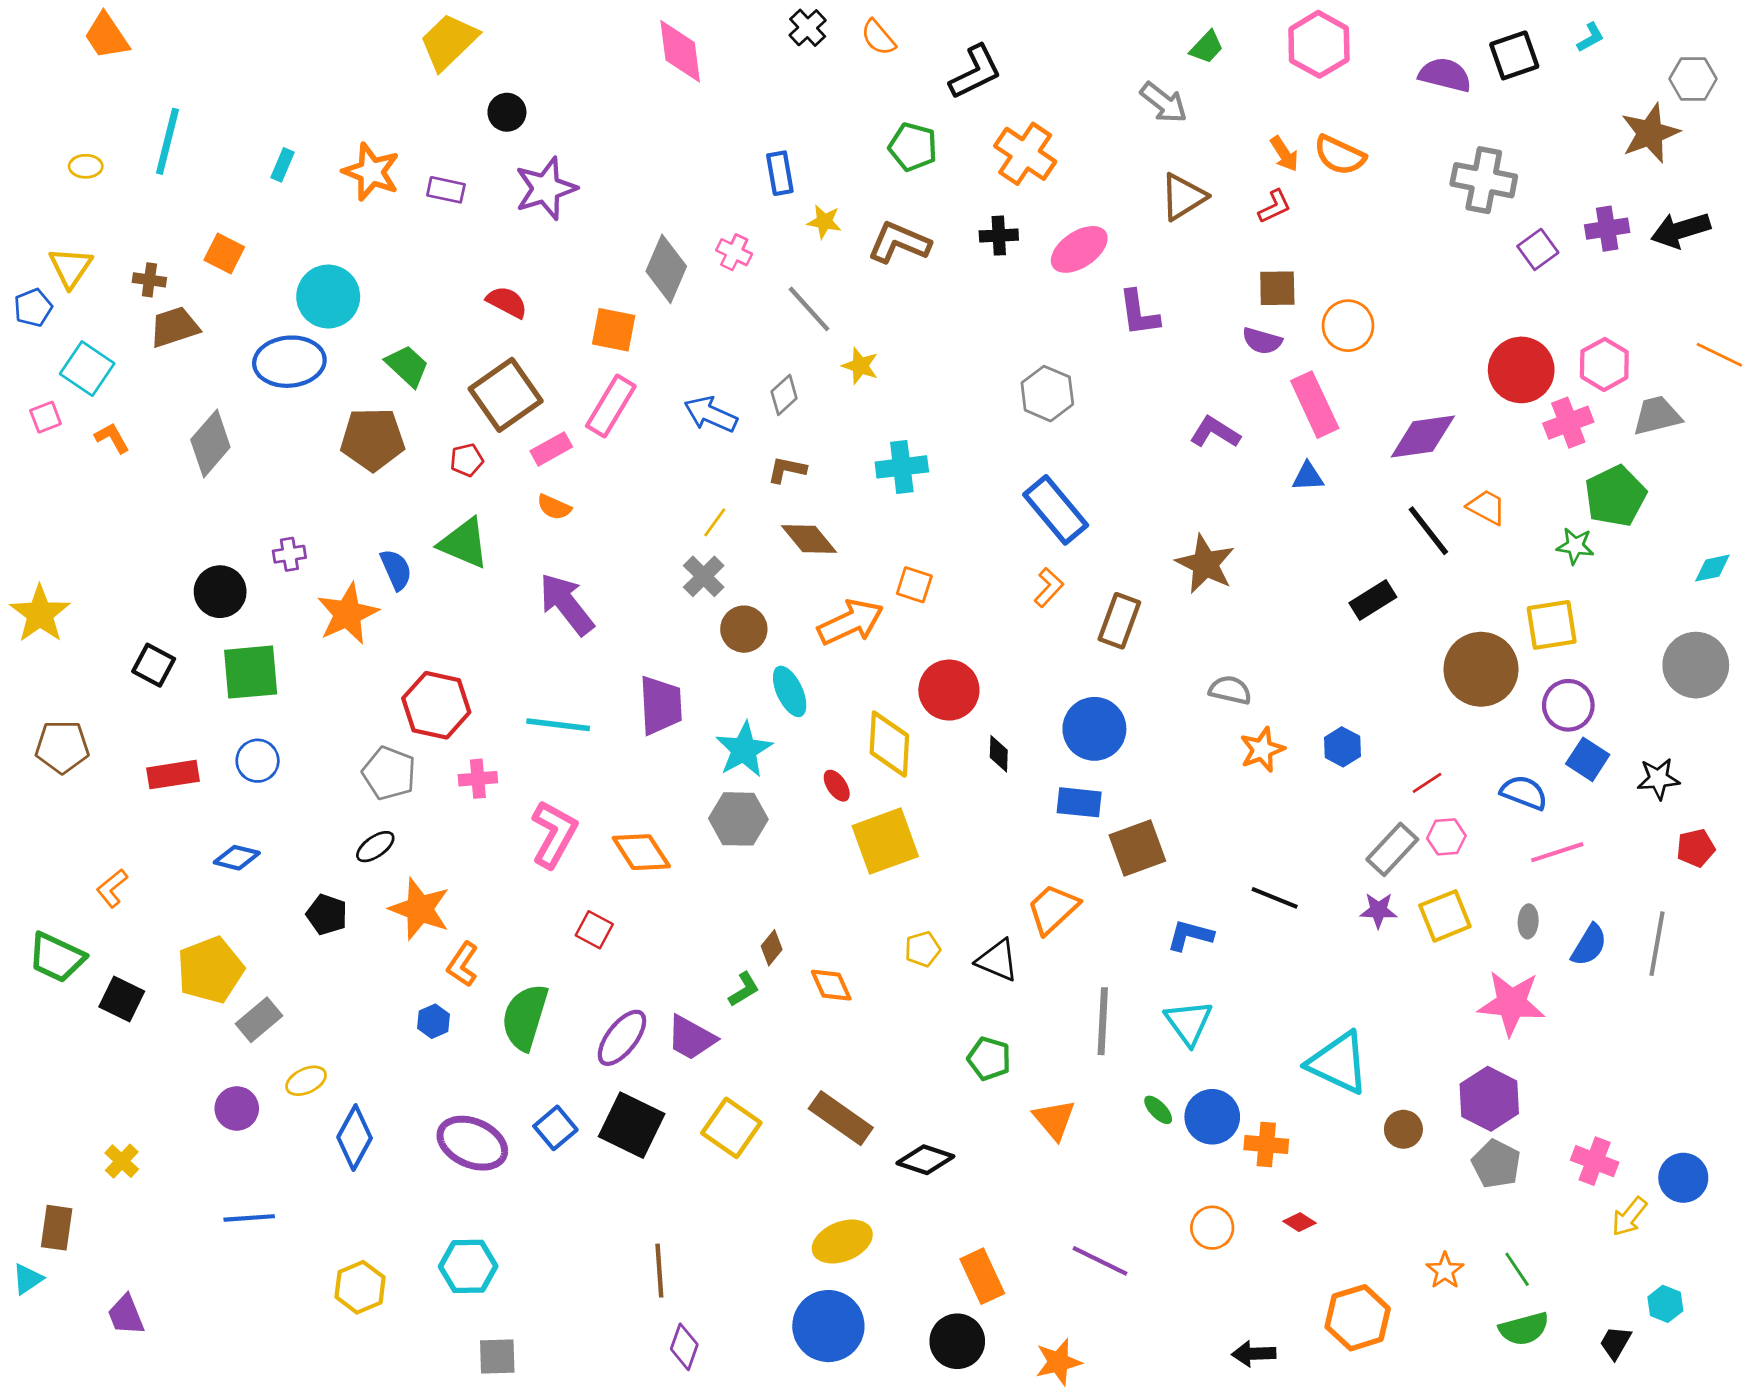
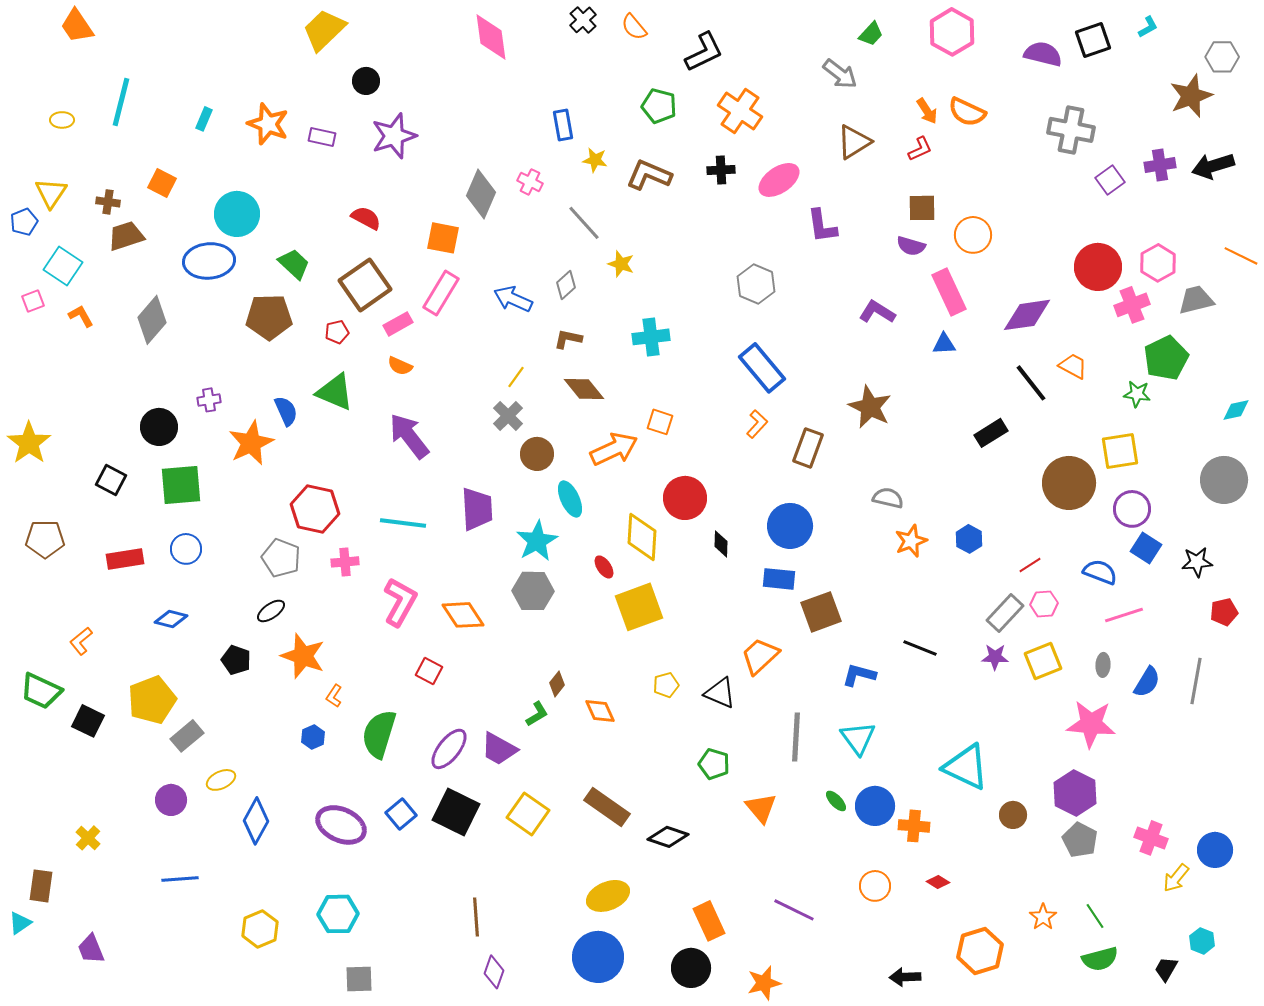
orange L-shape: (463, 964) -> (334, 696), size x0.7

